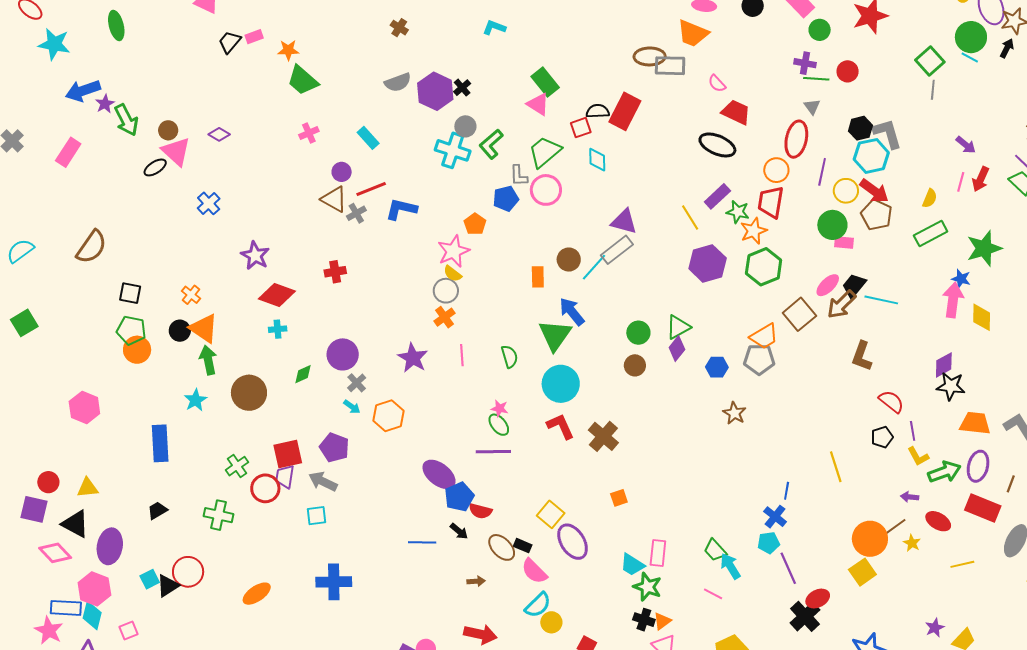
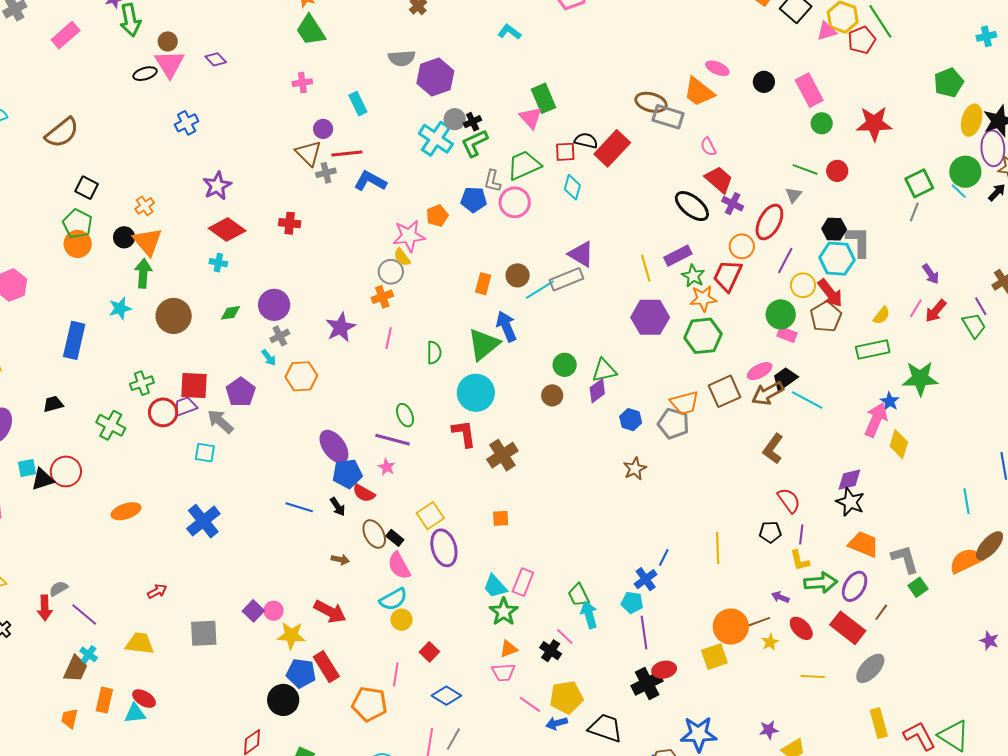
purple cross: (805, 63) -> (733, 204), moved
black cross: (462, 88) -> (473, 122), moved
pink star: (500, 408) -> (387, 467), moved
purple trapezoid: (285, 477) -> (185, 406), turned 45
blue cross: (334, 582) -> (203, 521), turned 36
black cross: (644, 620) -> (551, 651), moved

